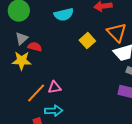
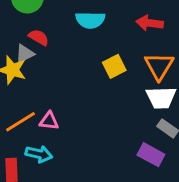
gray triangle: (22, 38) -> (25, 54), moved
red semicircle: (35, 47) -> (39, 37), moved

